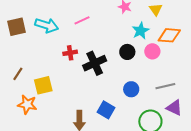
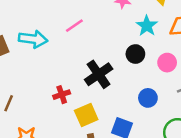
pink circle: (152, 51) -> (167, 63), moved
red cross: (70, 53) -> (62, 95), moved
yellow square: (43, 85) -> (86, 115), moved

